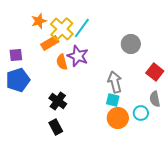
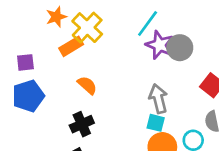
cyan line: (82, 28) -> (148, 24), moved
purple star: (78, 56) -> (160, 45), moved
orange semicircle: (62, 62) -> (87, 85), moved, turned 147
black cross: (58, 101) -> (82, 124), turned 30

